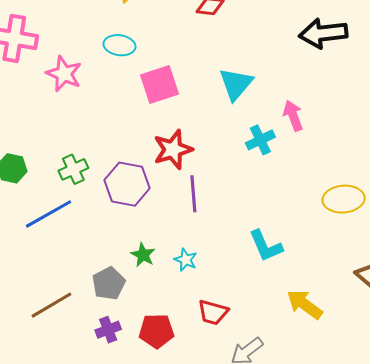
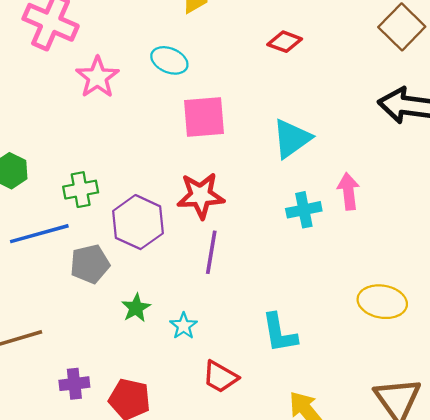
gray pentagon: (109, 283) -> (90, 264), moved
red trapezoid: (213, 312) -> (220, 377), moved

